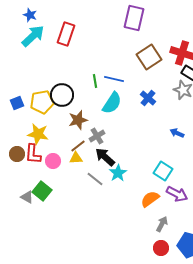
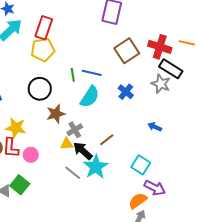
yellow pentagon: (42, 102) -> (43, 50), moved
brown line: (78, 146) -> (107, 140), moved
yellow triangle: (76, 158) -> (67, 144), moved
cyan star: (118, 173) -> (96, 167), size x1.4
orange semicircle: (150, 199) -> (138, 201), moved

